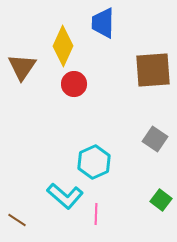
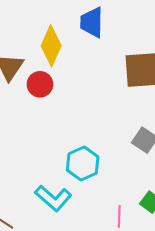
red circle: (74, 84) -> (40, 84), moved
pink line: (96, 214) -> (119, 216), moved

